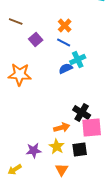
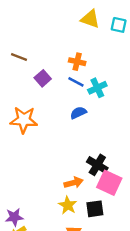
orange cross: (65, 26) -> (77, 62), turned -32
cyan cross: (78, 60) -> (97, 88), moved
pink square: (92, 128) -> (109, 183), turned 30
purple star: (34, 151) -> (14, 217), moved

